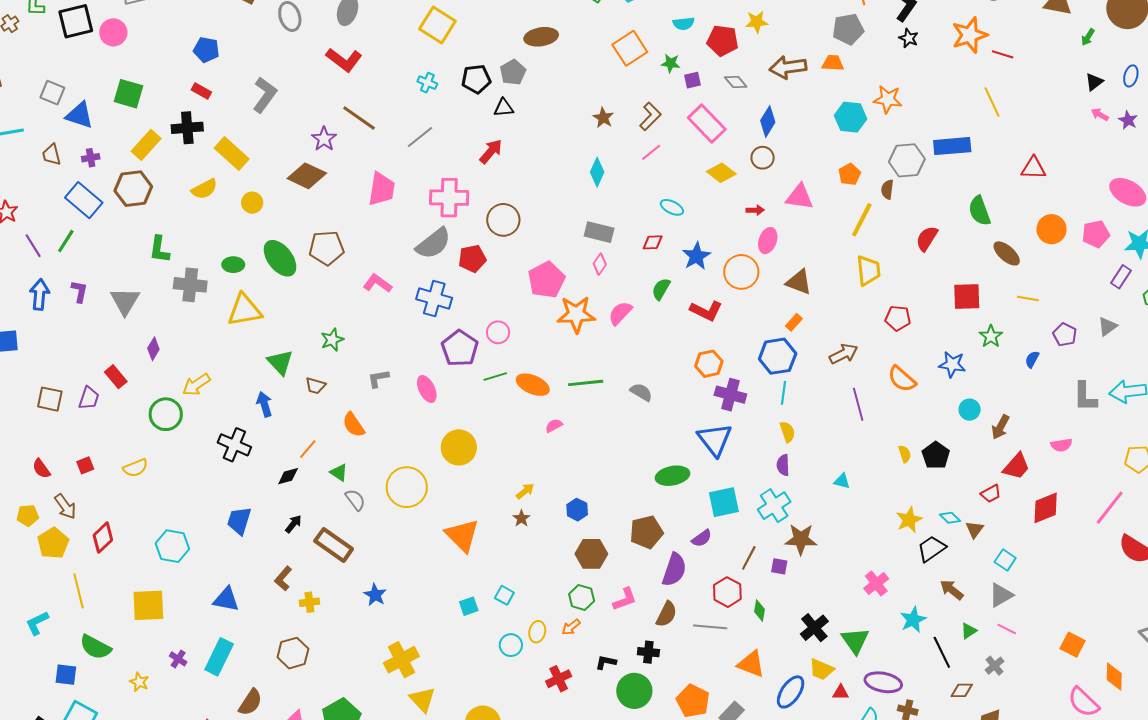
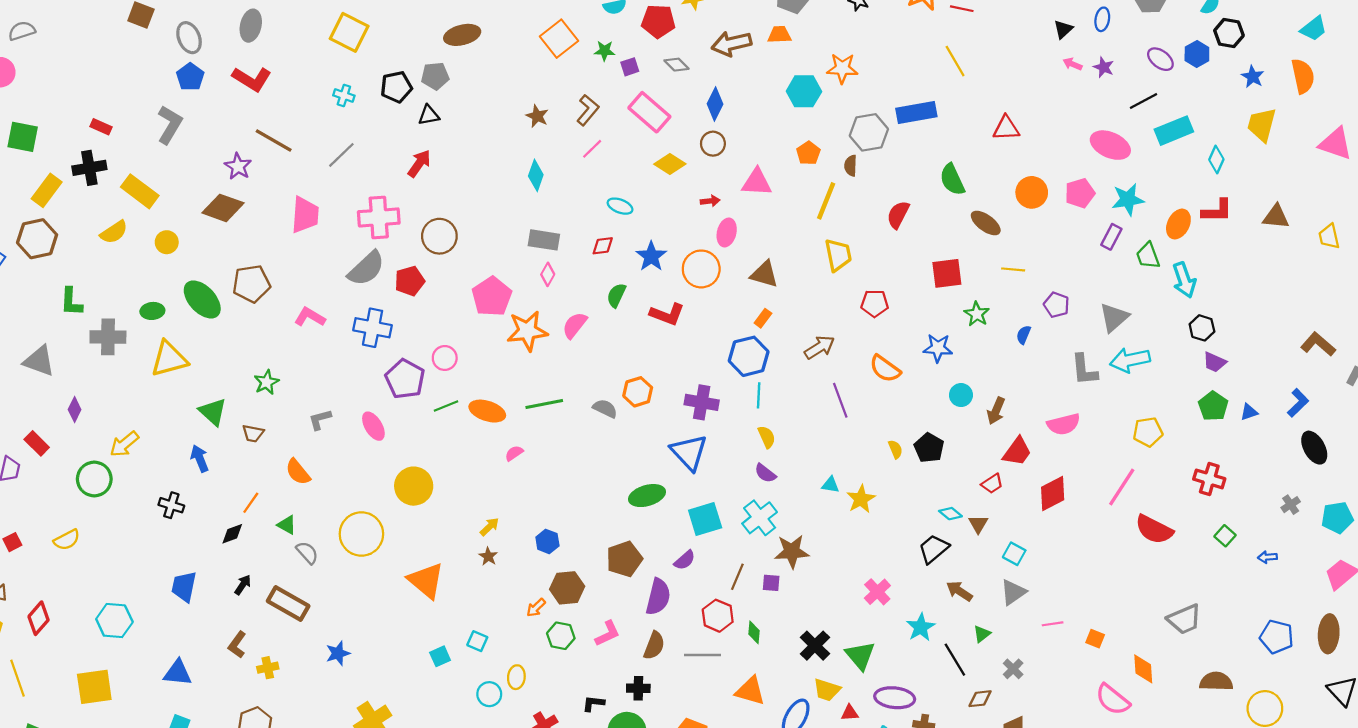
blue pentagon: (206, 50) -> (190, 77), moved, turned 30
gray pentagon: (513, 72) -> (435, 76), turned 30
gray triangle: (125, 301) -> (39, 361), turned -36
gray triangle: (1108, 326) -> (1114, 317), moved, size x1.4
orange hexagon: (709, 364) -> (638, 392), moved
black cross: (234, 445) -> (171, 505), size x0.7
pink semicircle: (1061, 445) -> (1064, 424), size x1.4
purple semicircle: (783, 465) -> (765, 473), turned -45
yellow star: (909, 520) -> (861, 499), moved
blue star: (375, 595) -> (338, 653), turned 30
orange arrow: (571, 627) -> (536, 608), moved
pink line: (1007, 629) -> (1053, 624), moved, turned -30
orange square: (1073, 645) -> (1095, 639), size x0.7

